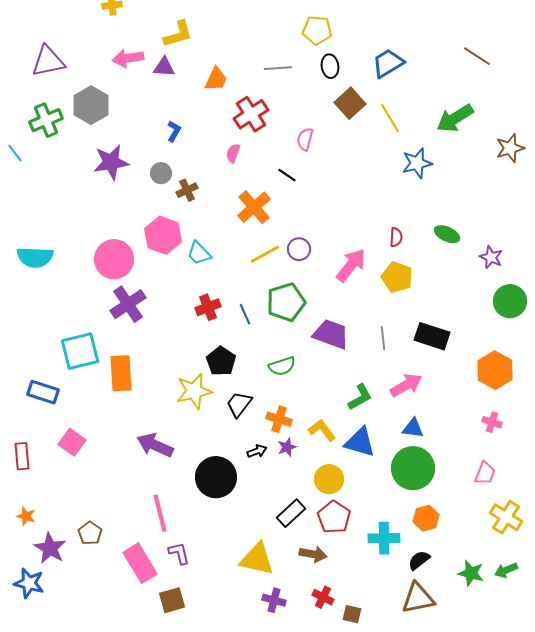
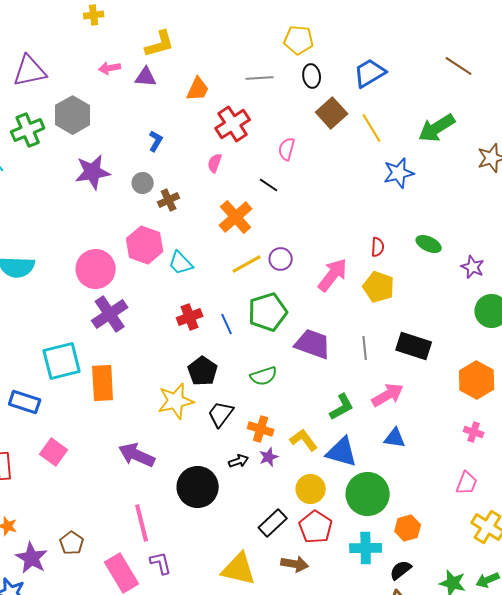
pink arrow: (128, 58) -> (110, 68), size x0.7
green circle: (413, 468) -> (368, 494), moved

